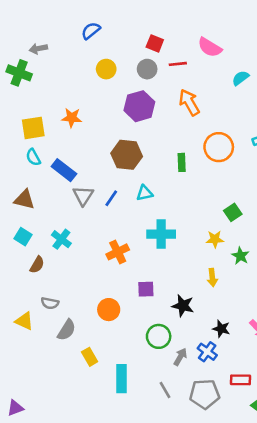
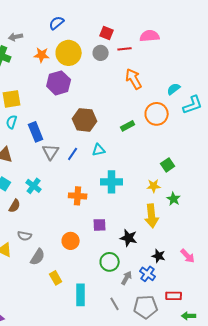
pink semicircle: (210, 47) -> (150, 36), turned 144
yellow circle: (106, 69) -> (69, 53), size x1.6
cyan semicircle: (240, 78) -> (174, 89), moved
purple hexagon: (139, 106) -> (59, 83), moved
orange star: (72, 118) -> (42, 55), moved
cyan semicircle: (33, 157) -> (12, 122), turned 48
green rectangle: (182, 162) -> (128, 126), turned 64
blue rectangle: (64, 170) -> (36, 132), turned 30
orange cross: (118, 252) -> (78, 196), turned 30
yellow arrow: (212, 278) -> (152, 216), size x1.6

